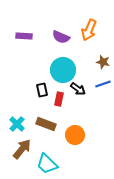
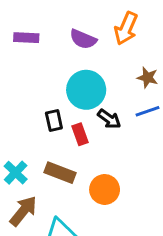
red rectangle: (59, 99) -> (80, 134), turned -32

